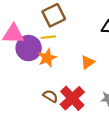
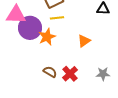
yellow line: (48, 37) -> (57, 18), moved
red cross: (72, 98) -> (70, 74), size x0.7

